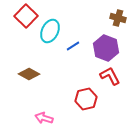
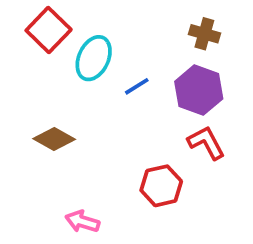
brown cross: (118, 18) -> (204, 34), moved

